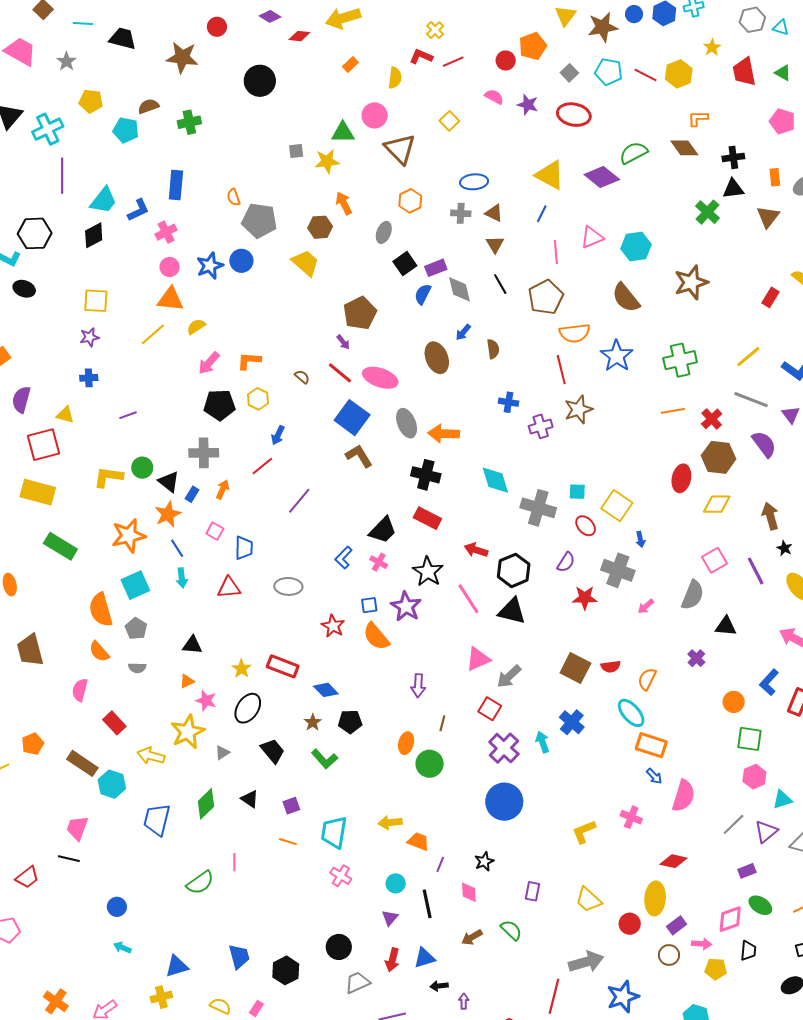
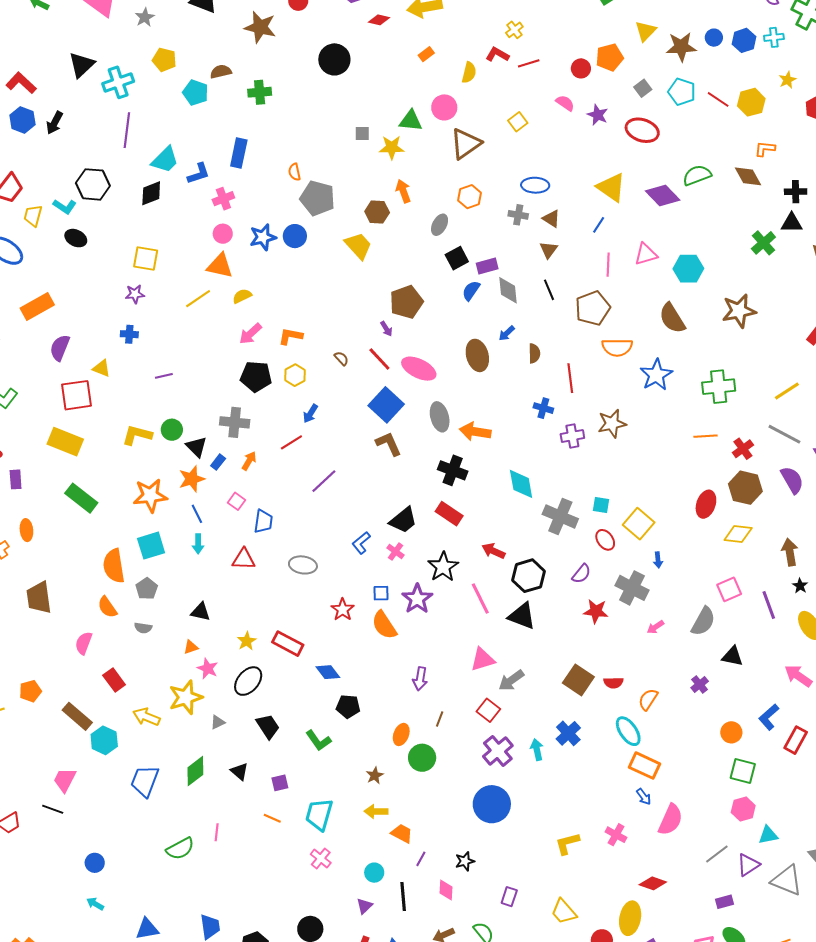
brown triangle: (400, 149) -> (466, 144), turned 32
red line: (561, 370) -> (570, 378), moved
brown star: (313, 722) -> (375, 775), moved

